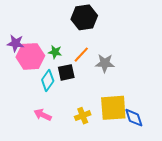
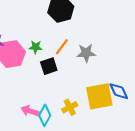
cyan diamond: (48, 80) -> (45, 115), moved
blue diamond: (134, 118) -> (119, 91), moved

